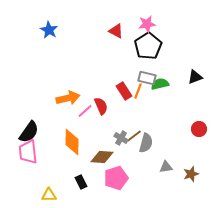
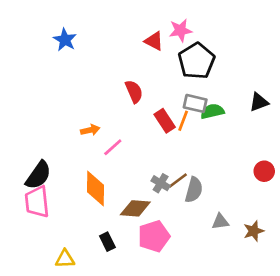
pink star: (147, 24) -> (181, 30), moved
orange arrow: (68, 98) -> (90, 130), size x0.6
red semicircle: (101, 106) -> (134, 92), moved

